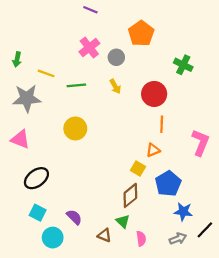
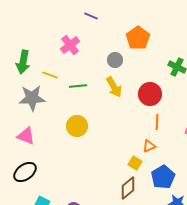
pink cross: (89, 48) -> (70, 45), moved
green arrow: (17, 59) -> (23, 62), size x1.6
yellow arrow: (115, 86) -> (114, 87), size x1.5
black ellipse: (36, 178) -> (25, 172), moved

